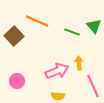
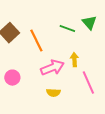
orange line: (37, 21) -> (36, 41), moved, turned 40

